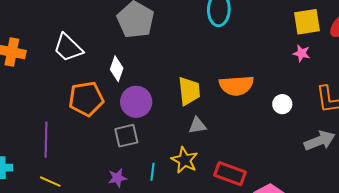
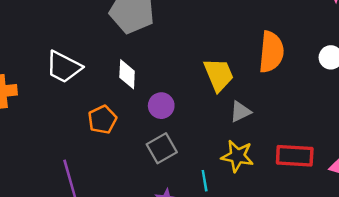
orange semicircle: (236, 86) -> (271, 52), turned -64
orange pentagon: (86, 99) -> (102, 120), size x0.7
purple circle: (136, 102) -> (161, 106), size x0.7

